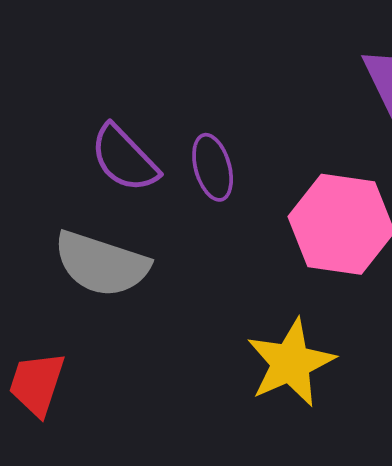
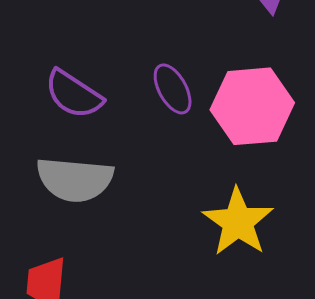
purple ellipse: (213, 167) -> (173, 89), moved

